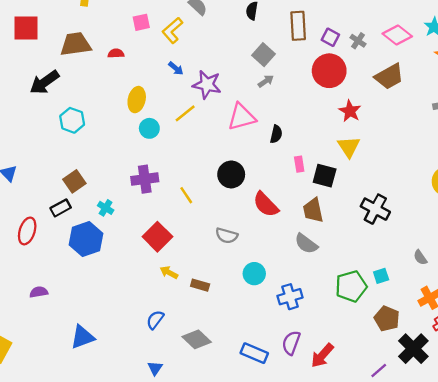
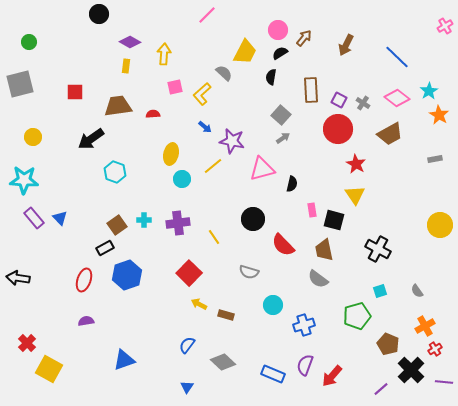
red square: (26, 28) -> (75, 92), size x0.7
cyan cross: (106, 208) -> (144, 220), moved, turned -32
red ellipse: (27, 231) -> (84, 280), moved
cyan square: (381, 276) -> (380, 291), moved

